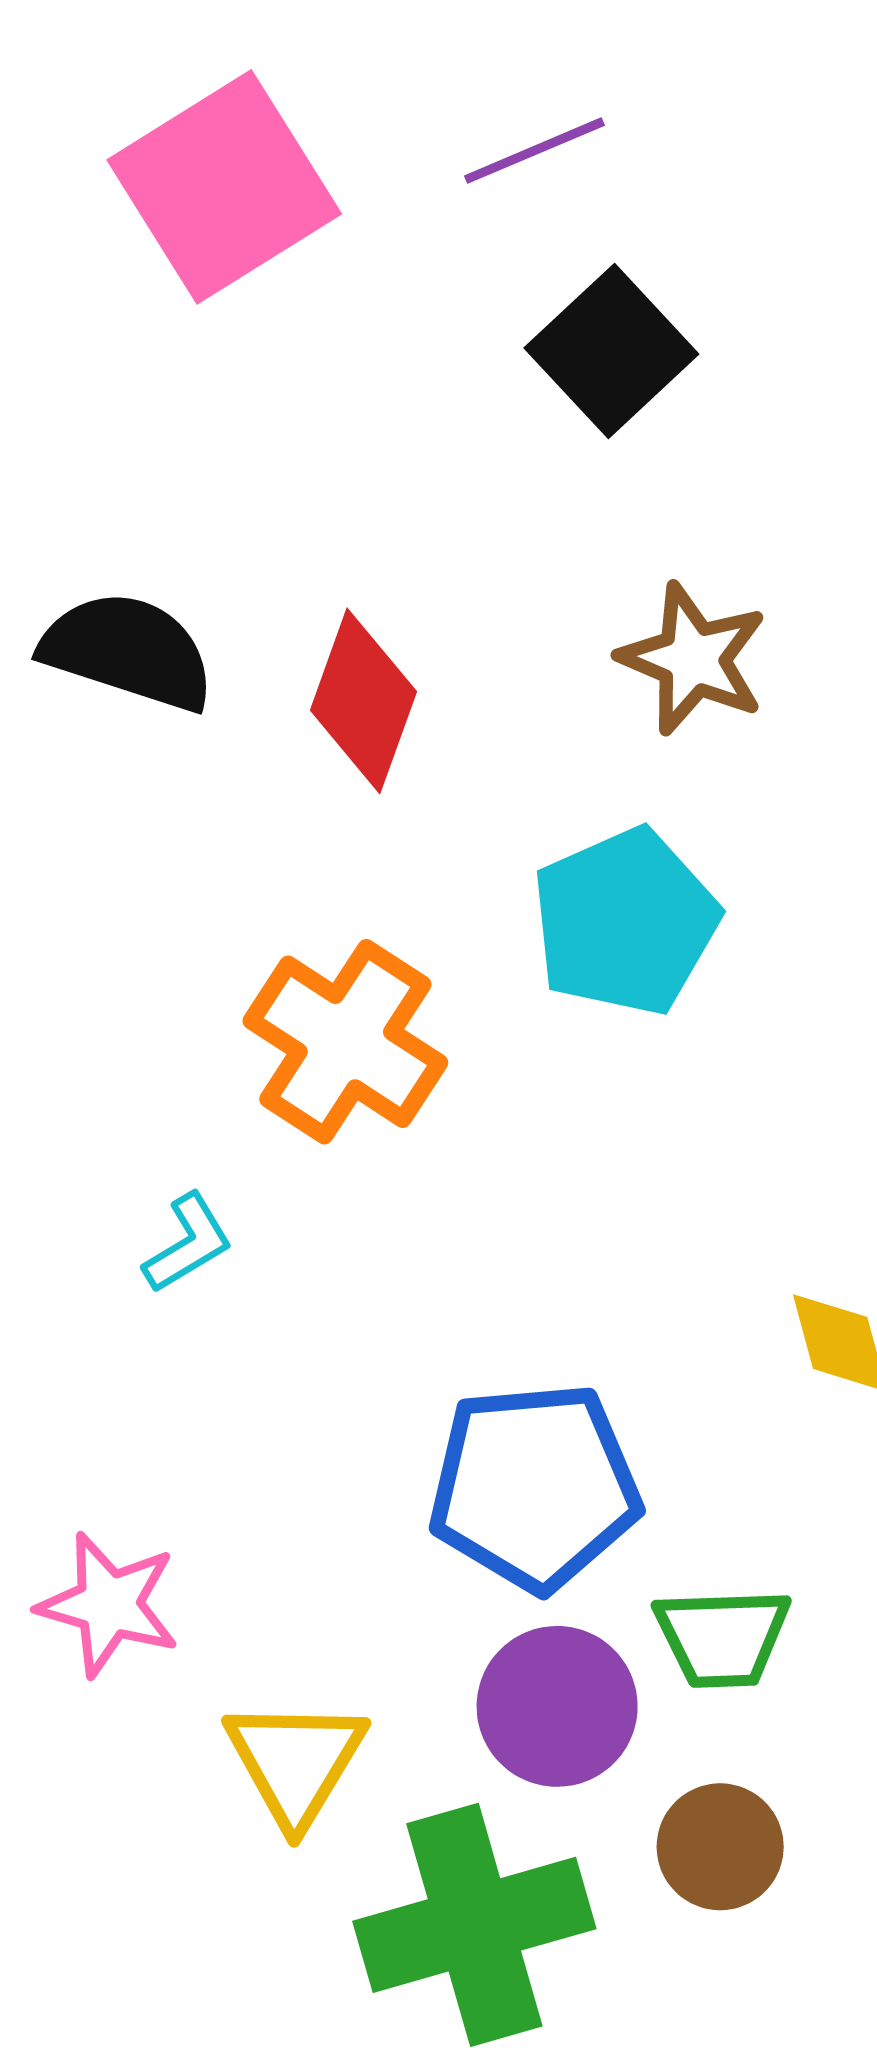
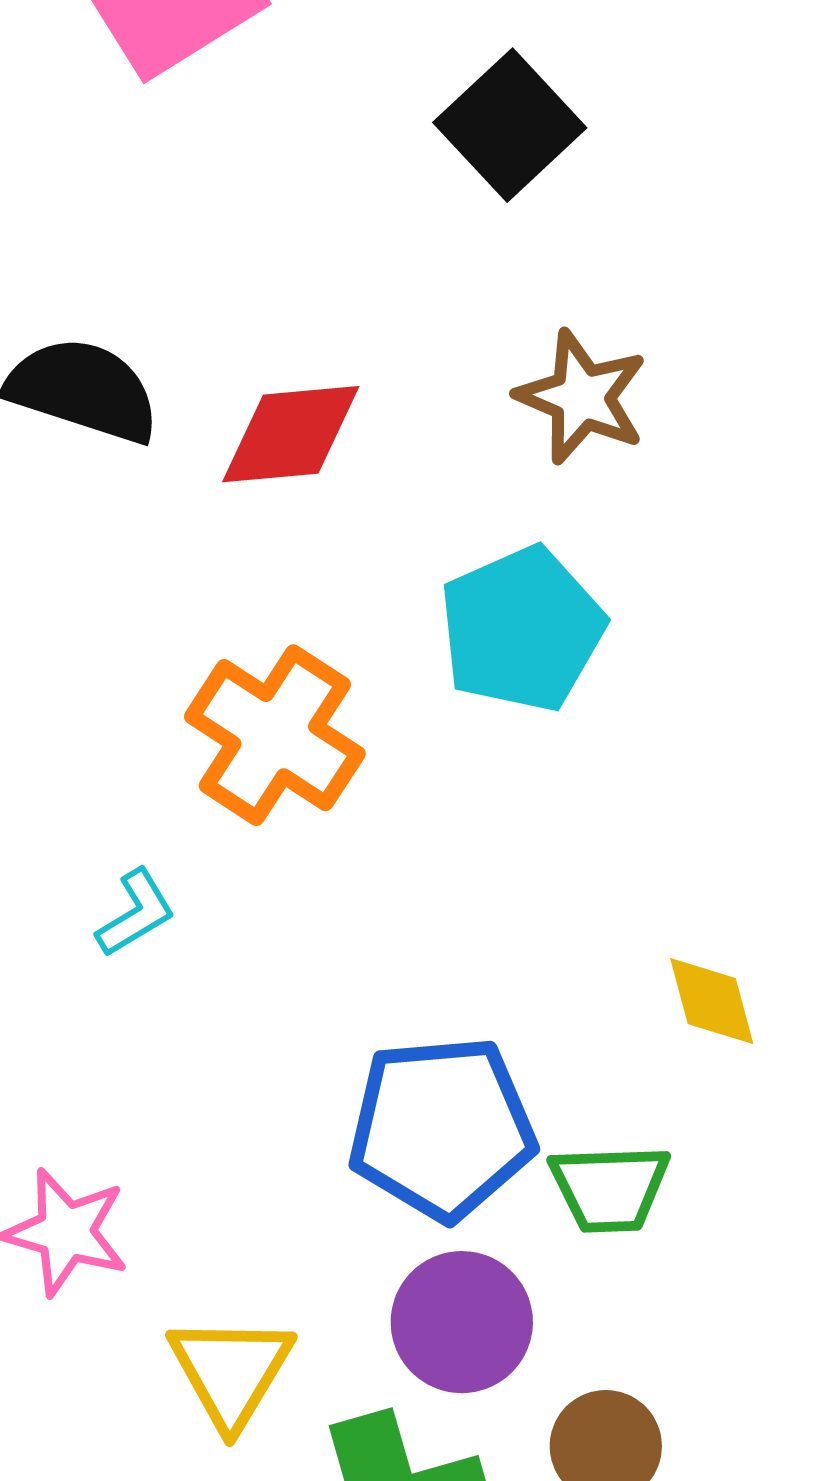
red diamond: (363, 701) -> (291, 434), turned 65
green trapezoid: (722, 1637) -> (610, 1188), moved

